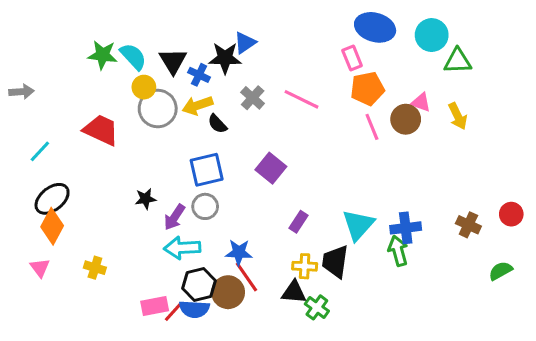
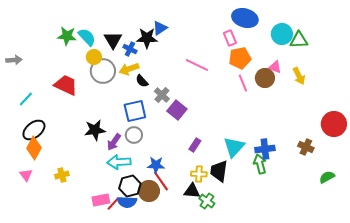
cyan circle: (432, 35) -> (282, 34), moved
gray cross: (253, 98) -> (162, 95), moved
black star: (145, 199) -> (95, 130), size x1.5
red circle: (511, 214) -> (334, 124), moved, size x1.6
yellow cross: (95, 268) -> (62, 175), turned -32

